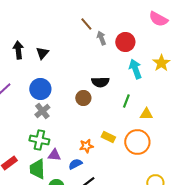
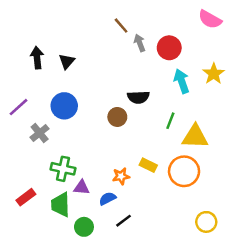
gray cross: (42, 111) -> (40, 133), moved
yellow triangle: (146, 114) -> (195, 137), size x1.6

